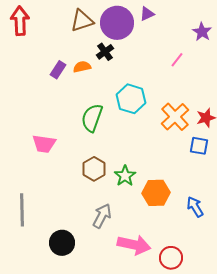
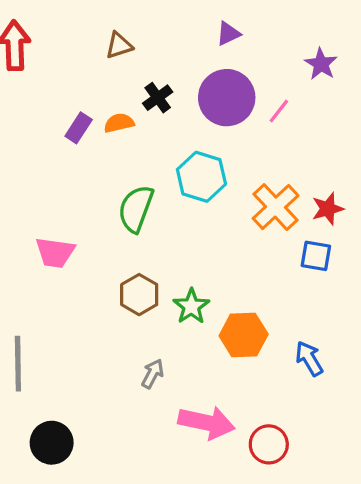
brown triangle: (82, 21) -> (119, 45), size x0.7
purple circle: (117, 23) -> (227, 98), moved
gray arrow: (102, 216) -> (153, 374), size x0.7
black circle: (62, 243) -> (52, 443), moved

